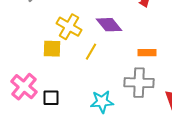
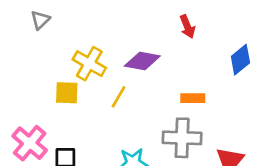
purple diamond: (109, 25) -> (142, 61), turned -40

